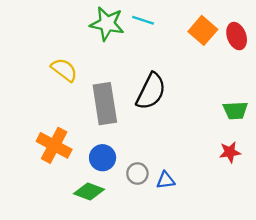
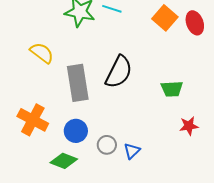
green trapezoid: (235, 110) -> (172, 89), moved
blue triangle: (166, 180) -> (132, 151), turned -36

